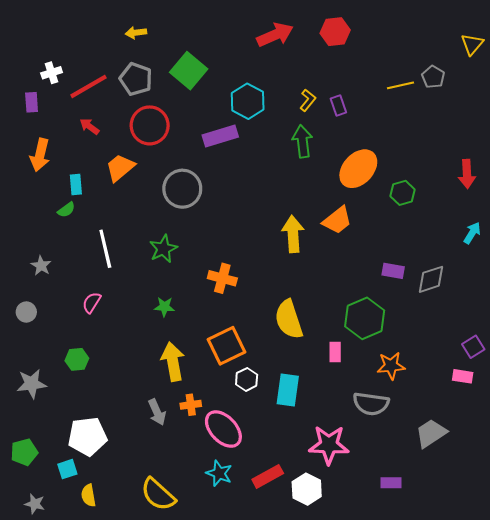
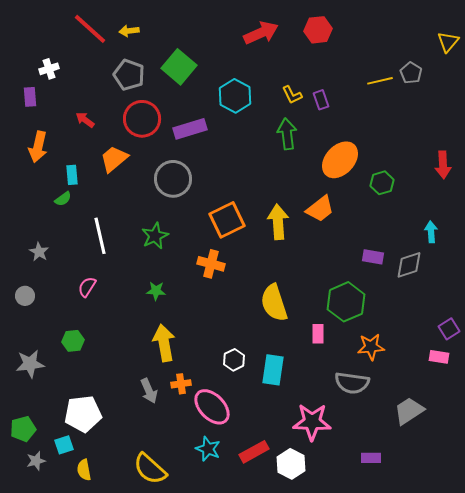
red line: (88, 86) -> (90, 29), moved, turned 72
yellow L-shape: (308, 100) -> (292, 95), turned 115
purple rectangle: (220, 136) -> (190, 129), moved
cyan arrow: (472, 233) -> (431, 232), moved, turned -35
orange square: (227, 346) -> (227, 220), moved
gray star: (35, 504) -> (36, 461), moved, turned -30

